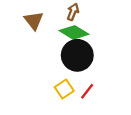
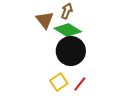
brown triangle: (34, 21) -> (45, 20), moved

